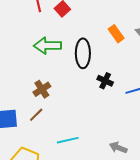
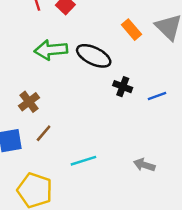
black ellipse: (83, 53) -> (94, 56), turned -60
brown cross: (42, 89) -> (29, 102), moved

